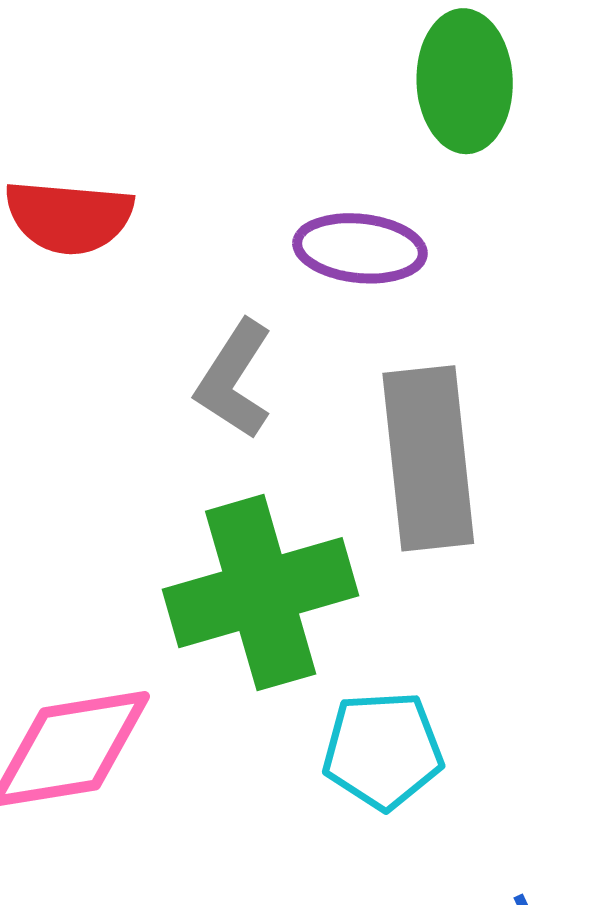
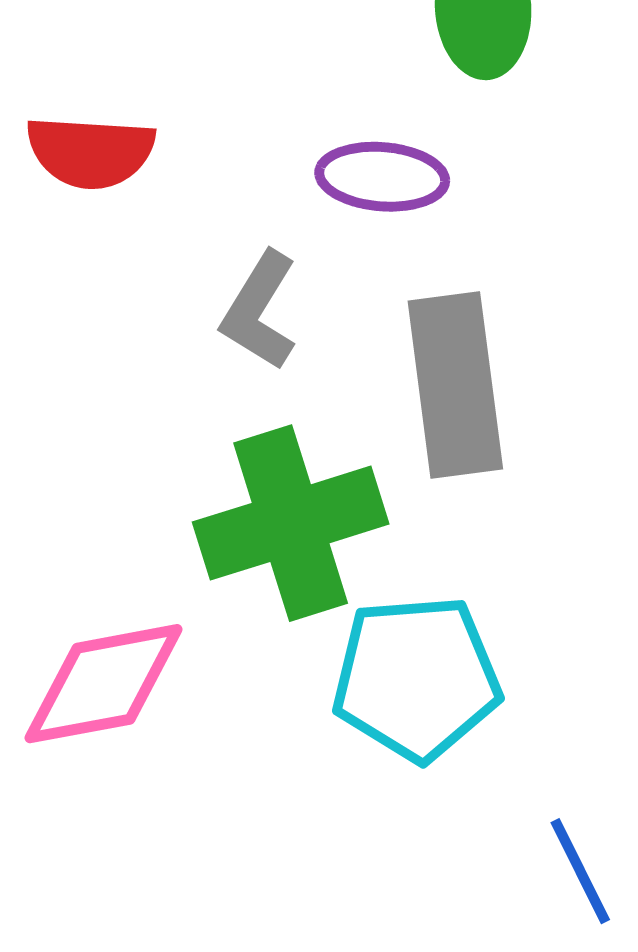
cyan pentagon: (383, 750) -> (416, 678), size x1.4

